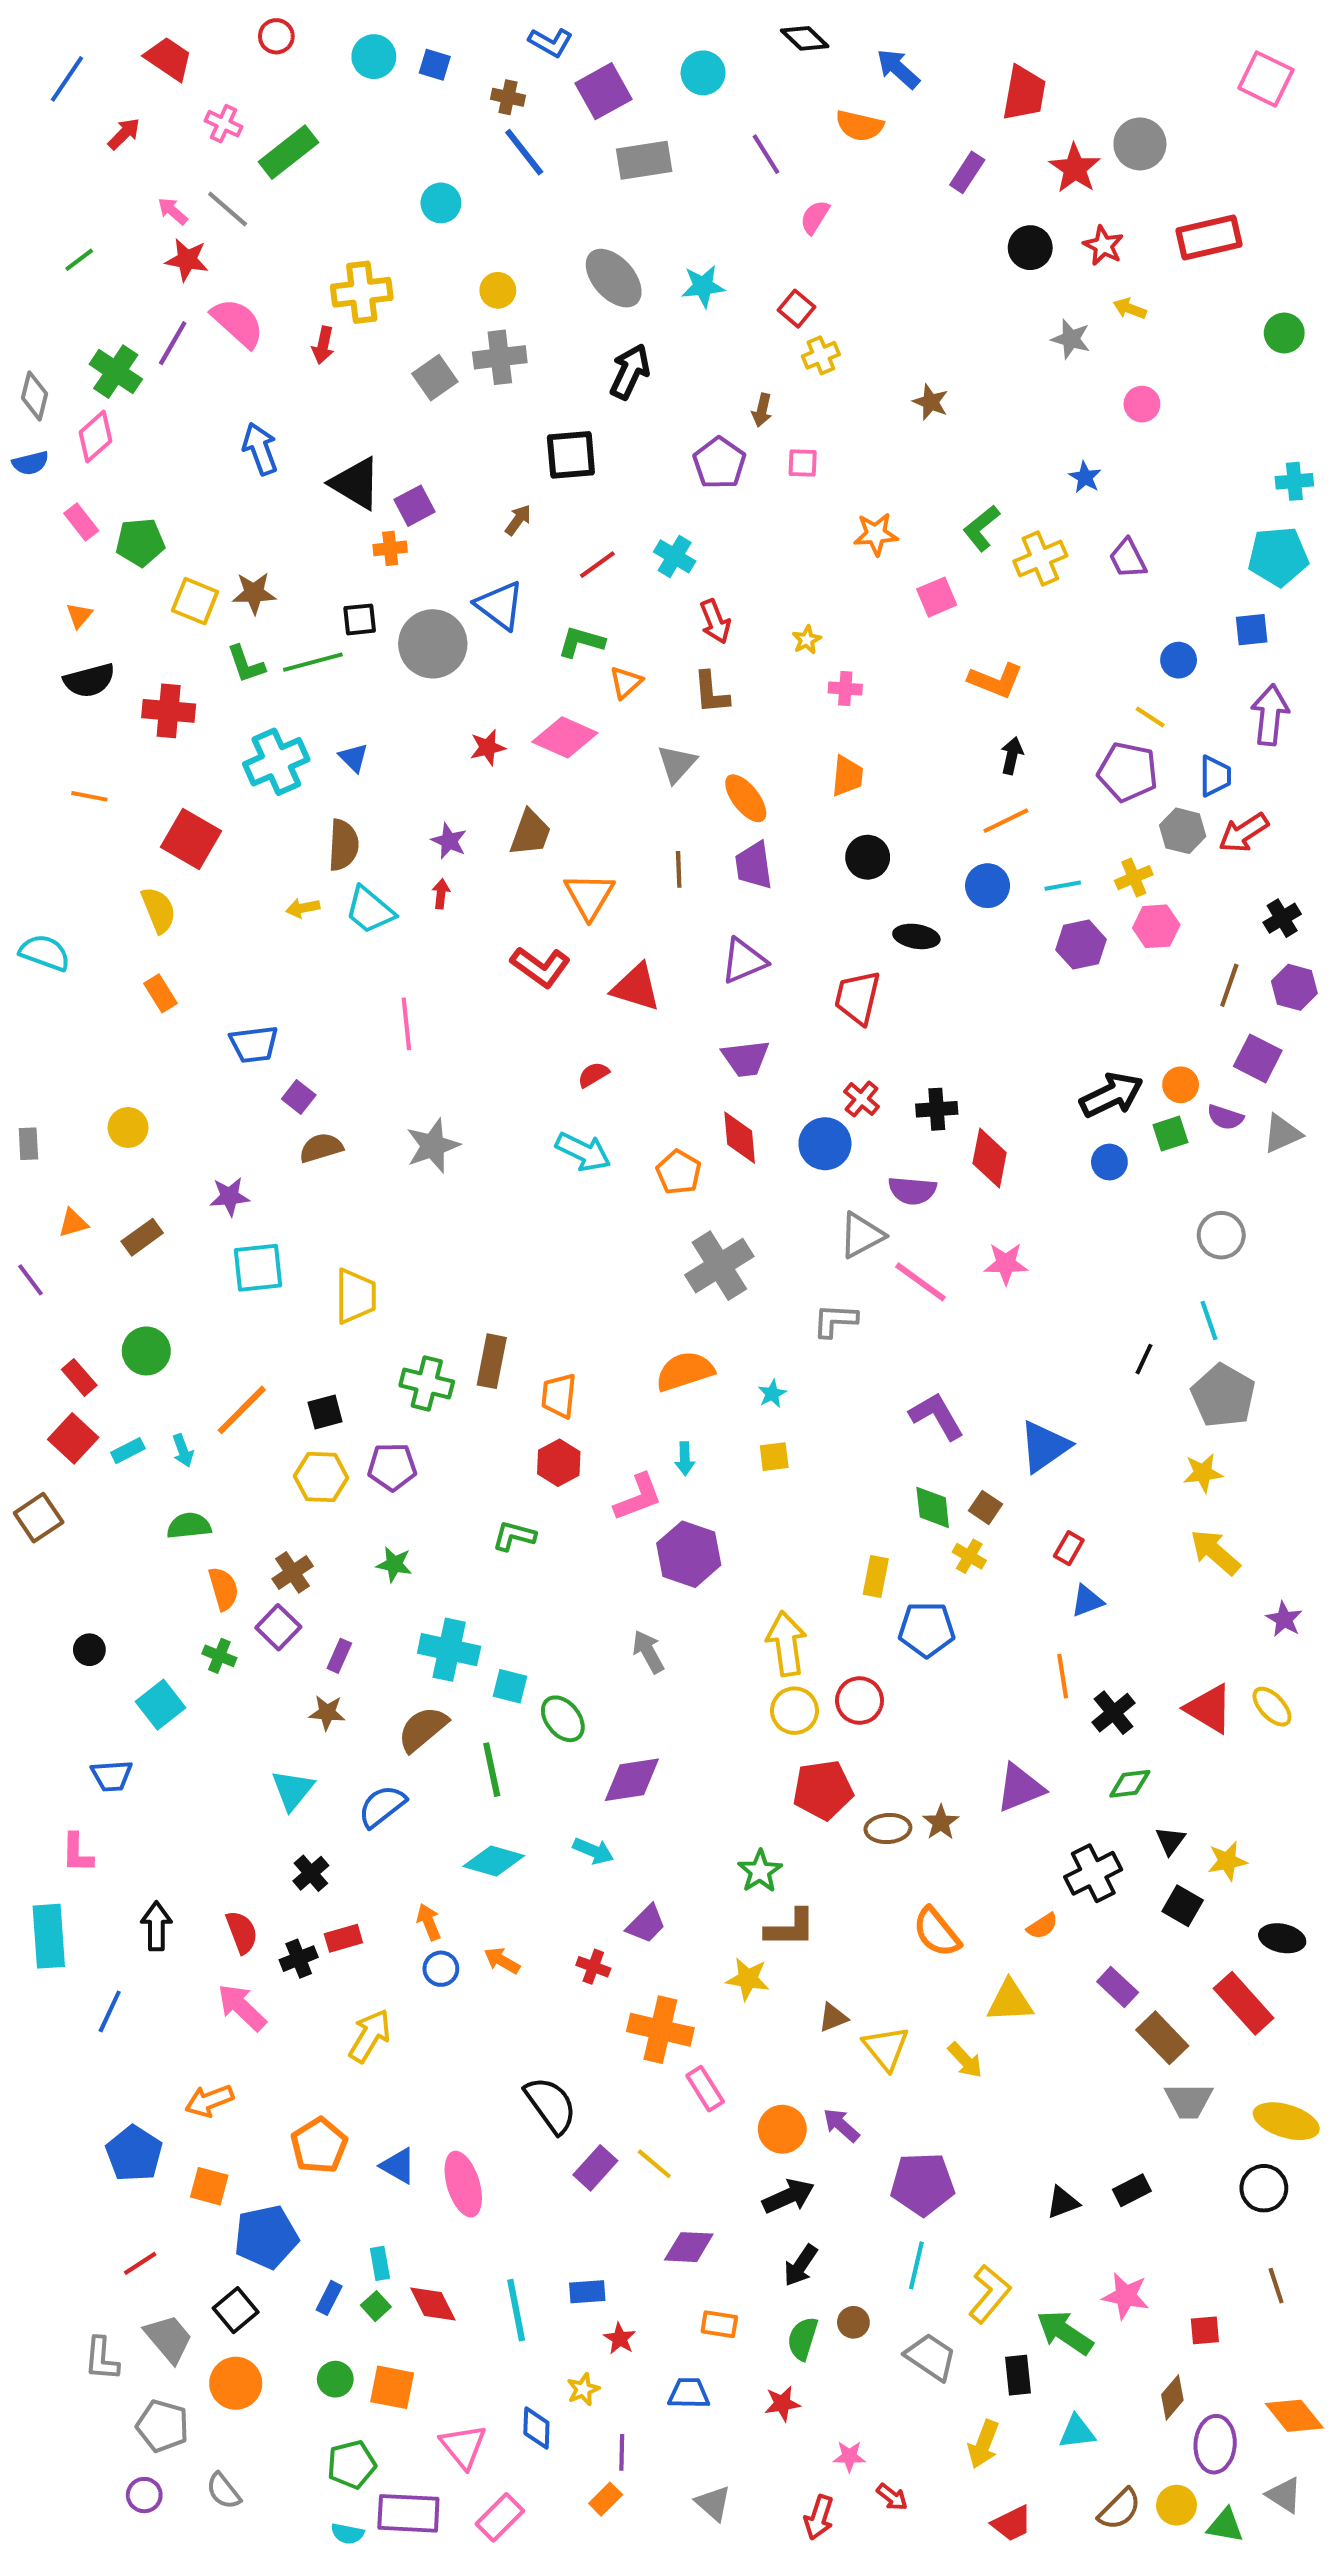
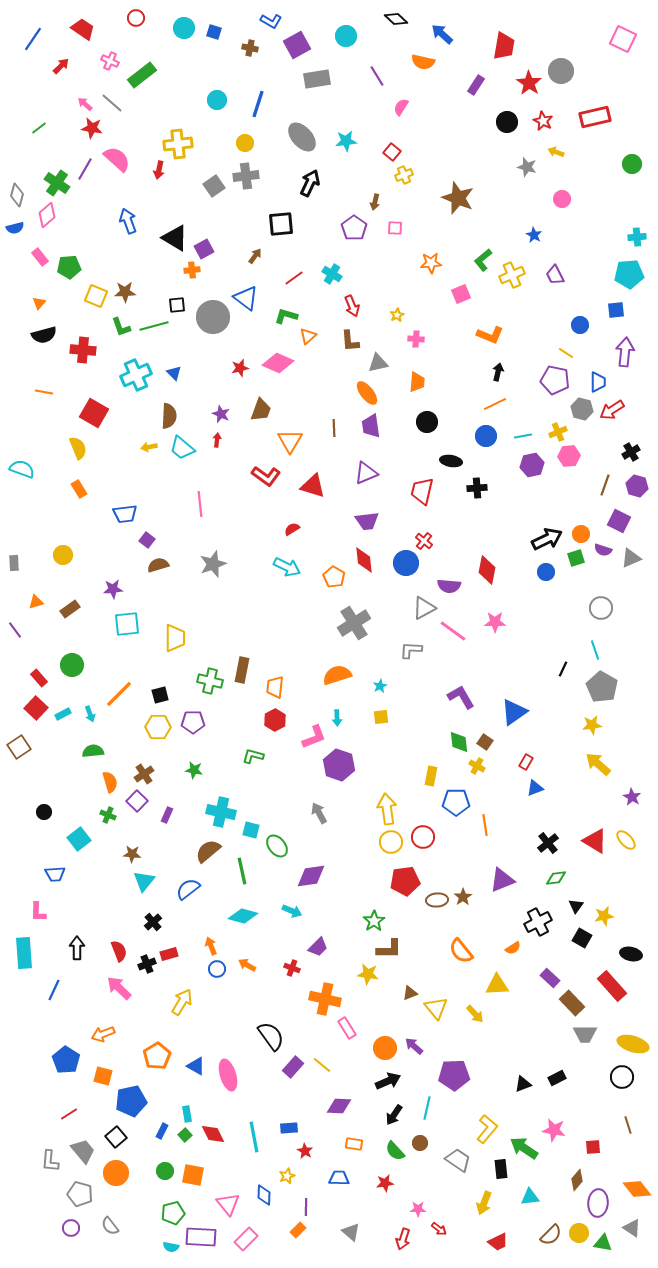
blue line: (524, 152) -> (258, 104), moved, turned 56
brown star: (931, 402) -> (458, 198), size x1.8
gray triangle: (677, 764) -> (378, 363), moved, turned 35
black cross: (937, 1109) -> (477, 488), moved
orange line: (1063, 1676) -> (485, 825), moved
brown star: (327, 1713) -> (132, 854), moved
cyan line: (916, 2265) -> (427, 1108), moved
green semicircle: (803, 2339) -> (395, 1151), turned -60

